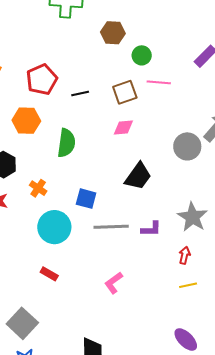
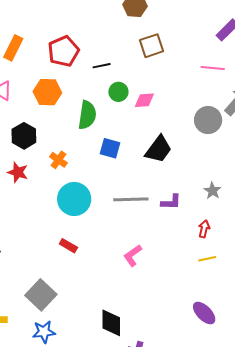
green circle: (142, 55) -> (118, 92), moved
pink line: (159, 82) -> (213, 68), moved
brown square: (125, 92) -> (152, 46), moved
blue square: (86, 199) -> (110, 148), moved
gray star: (193, 217) -> (212, 191), size x0.6

